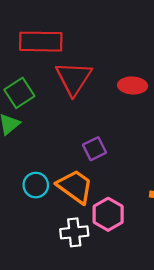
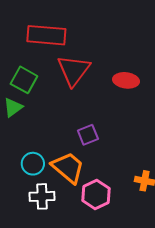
green square: (19, 93) -> (24, 80), turned -32
white cross: (74, 232) -> (42, 196), moved

